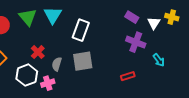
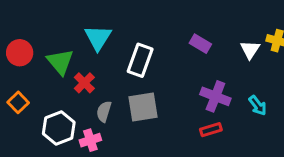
green triangle: (28, 17) -> (60, 62), moved
purple rectangle: (132, 17) -> (200, 44), moved
purple cross: (136, 42) -> (215, 96), moved
red cross: (38, 52) -> (84, 83), moved

